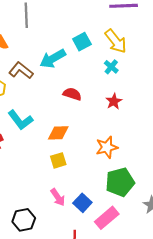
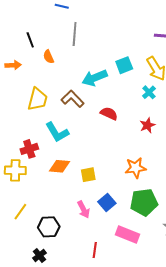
brown L-shape: (21, 70) -> (73, 99), moved
orange diamond: (58, 133) -> (60, 166), moved
blue square: (82, 203) -> (107, 203), moved
pink rectangle: (107, 218) -> (127, 234), turned 55

